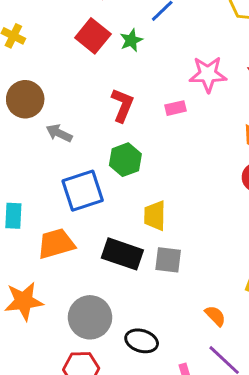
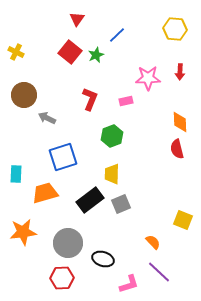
green hexagon: (125, 160) -> (112, 136), moved
black rectangle: (122, 254) -> (90, 200), turned -56
gray square: (168, 260) -> (121, 204), turned -30

